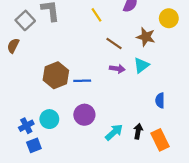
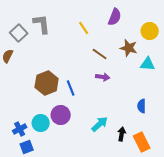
cyan triangle: (141, 65) -> (148, 64), moved, turned 42
blue line: (82, 81) -> (71, 88), turned 70
purple circle: (84, 115) -> (61, 115), moved
cyan arrow: (114, 132) -> (100, 124), moved

